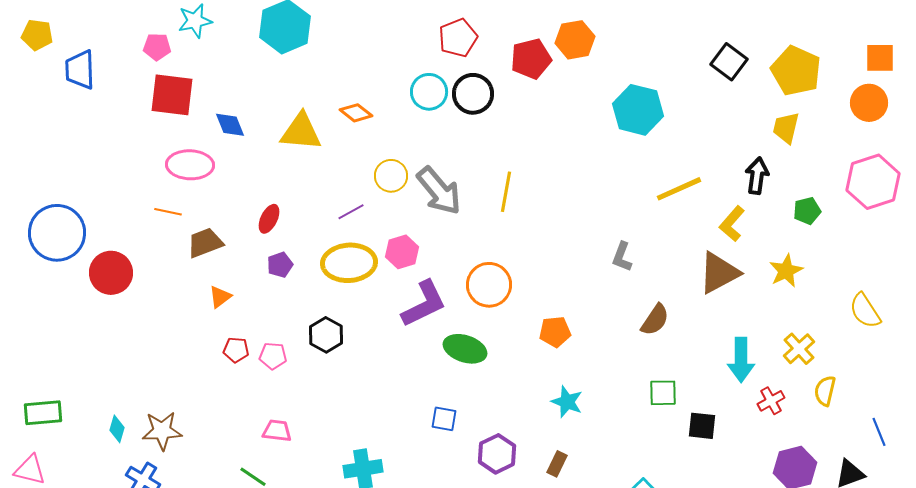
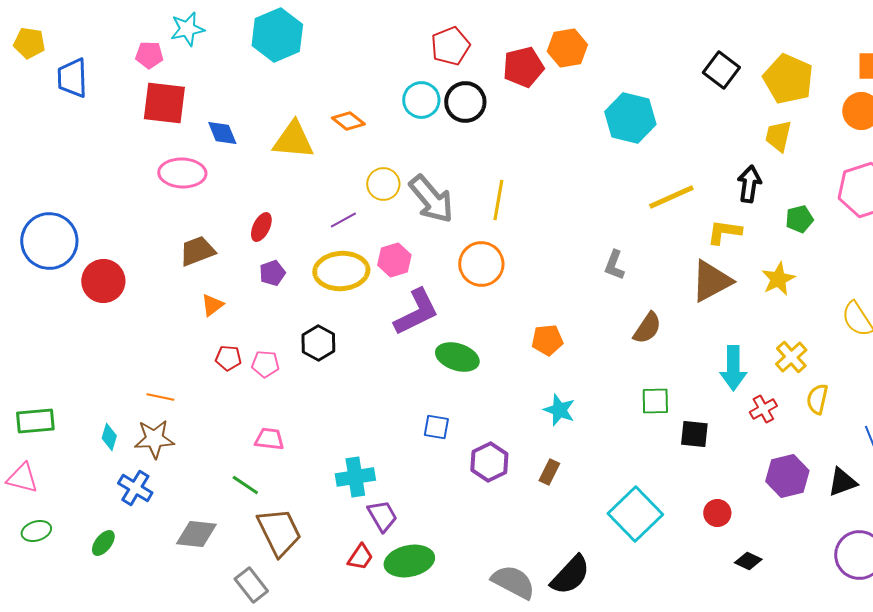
orange line: (168, 212) -> (160, 397), moved
yellow L-shape: (732, 224) -> (724, 232), turned 57
orange circle: (489, 285) -> (481, 264), moved

